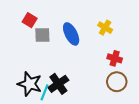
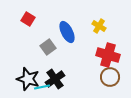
gray square: (42, 35) -> (48, 47), moved, turned -35
red cross: (115, 58) -> (108, 55), size x1.6
cyan line: (45, 92) -> (42, 87), turned 56

